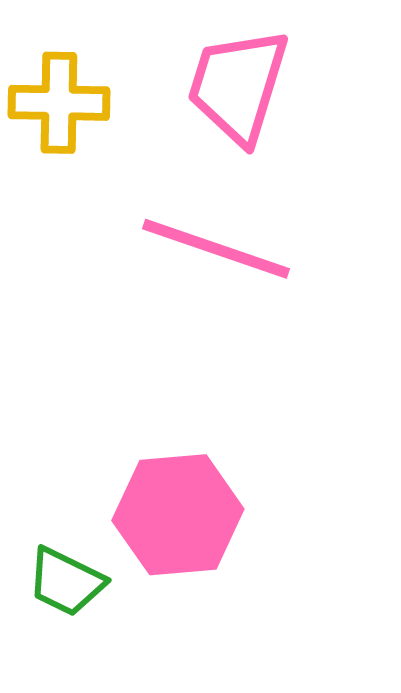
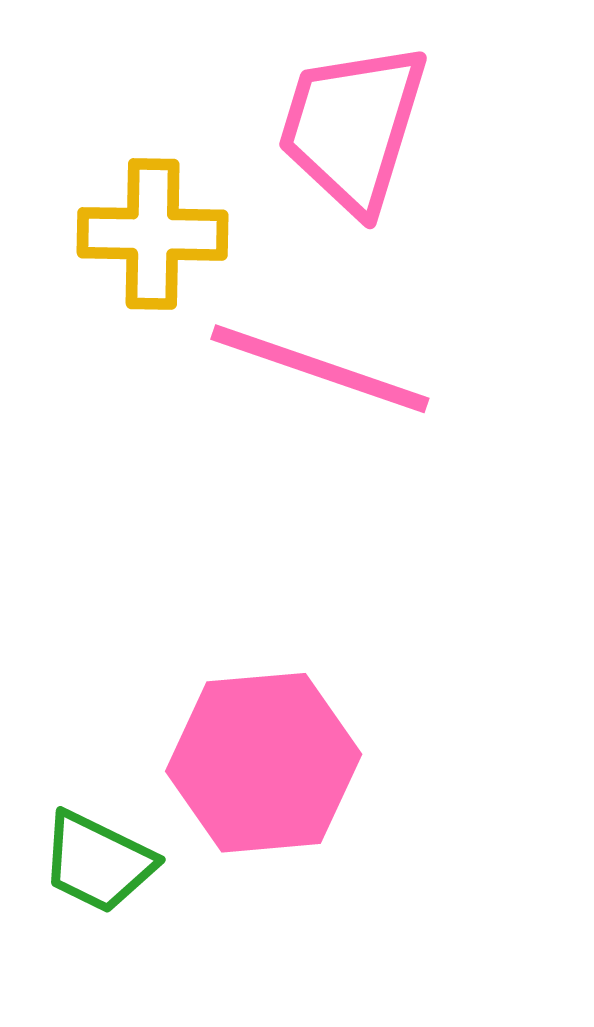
yellow cross: (59, 103) -> (153, 234), moved

